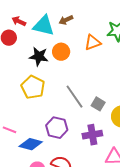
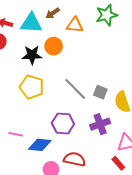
orange triangle: (93, 42) -> (75, 25), moved, turned 36

